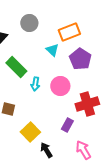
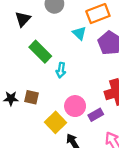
pink circle: (60, 86) -> (75, 106), moved
purple rectangle: (67, 125) -> (96, 115), turned 32

